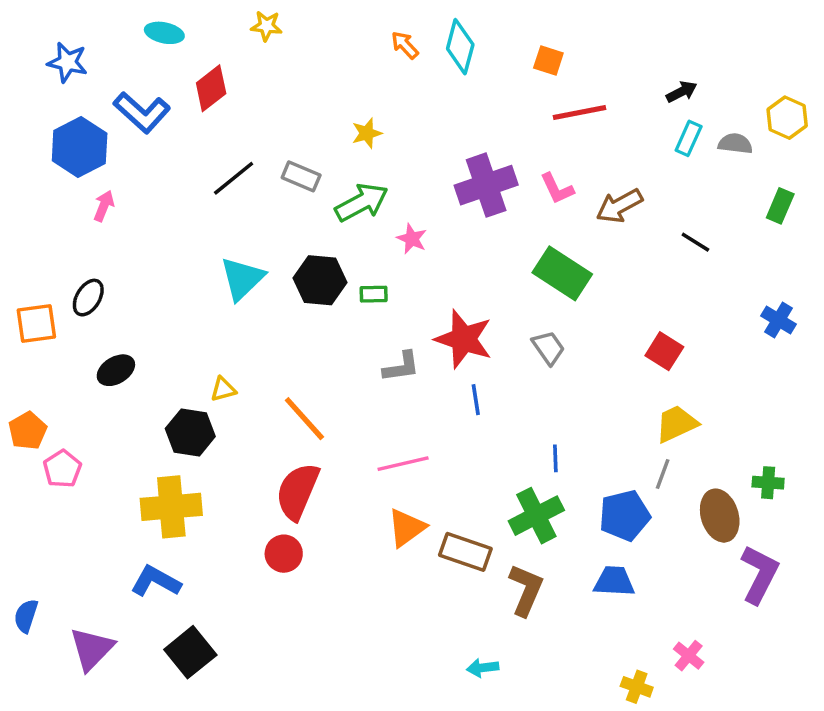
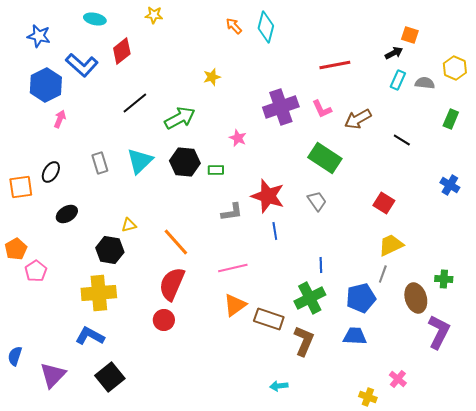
orange square: (548, 61) -> (410, 35), moved
gray rectangle: (301, 176) -> (100, 163), moved, turned 50
green arrow: (362, 202) -> (180, 118), moved

